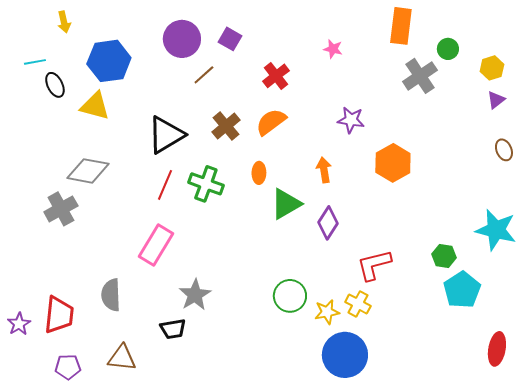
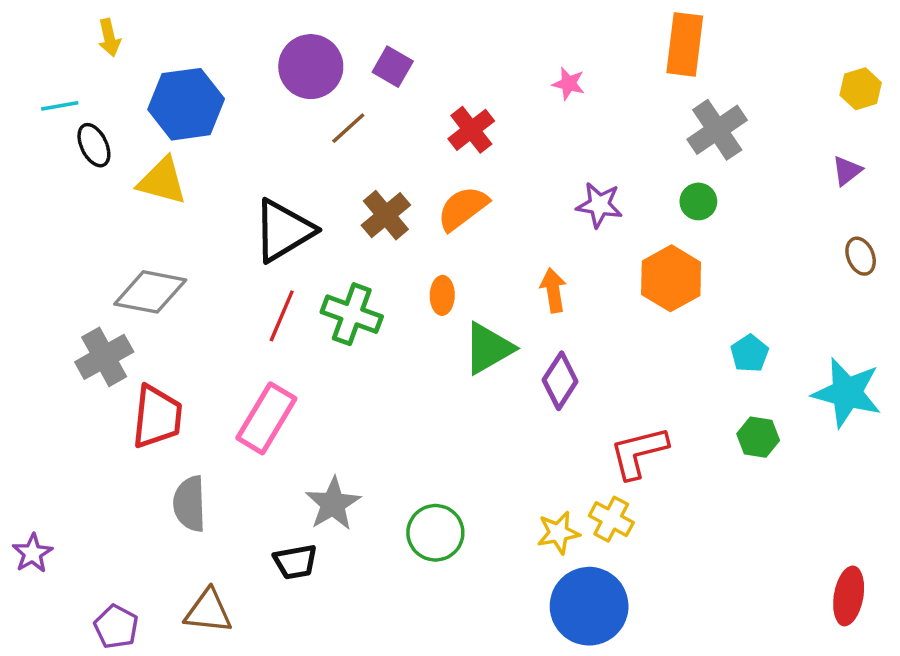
green circle: (448, 49) -> (698, 201), moved
yellow hexagon: (492, 68) -> (861, 89), moved
cyan pentagon: (462, 290) -> (750, 353), moved, size x0.6
green circle: (290, 296) -> (435, 533), moved
red trapezoid: (59, 315) -> (157, 417), moved
purple pentagon: (68, 367) -> (116, 627), turned 30

